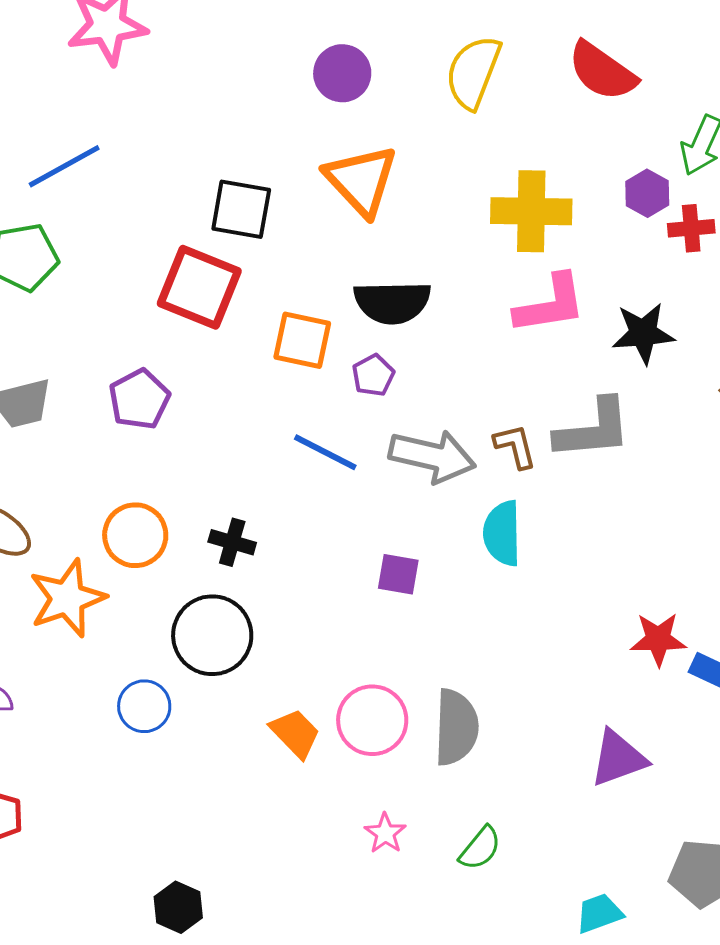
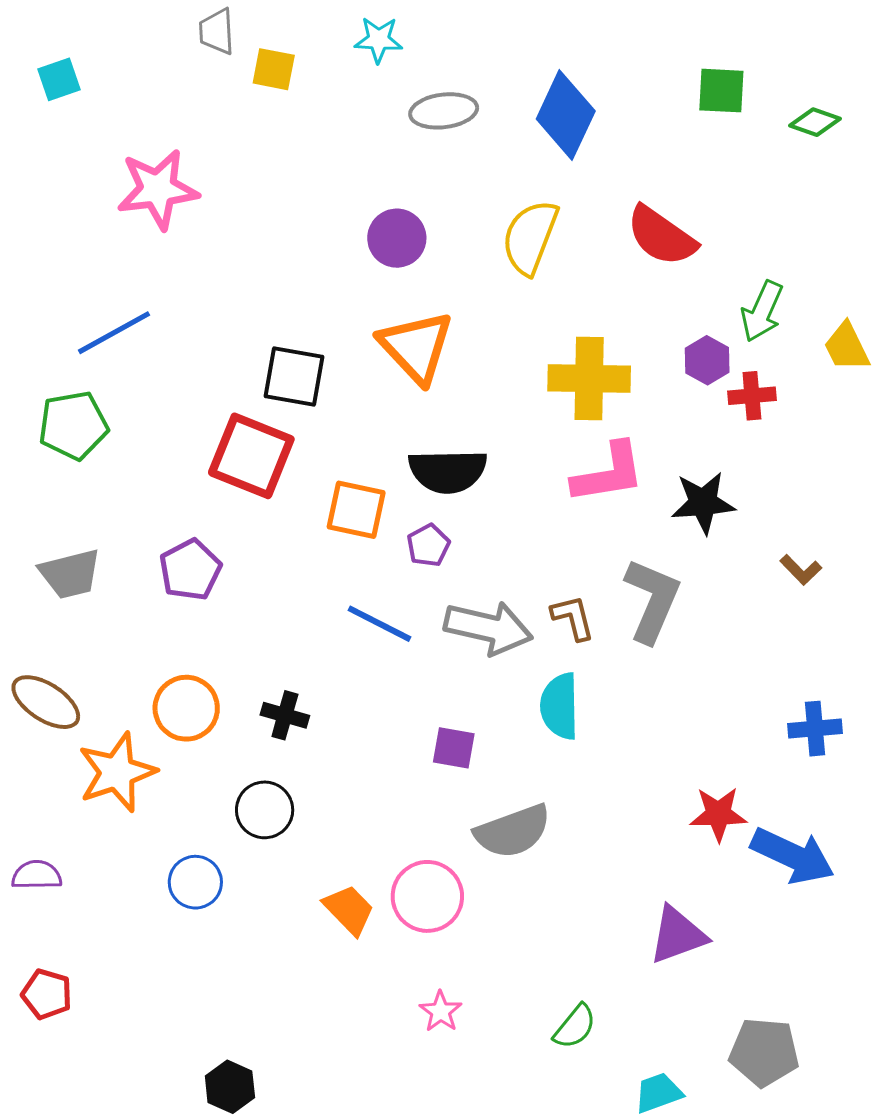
gray L-shape: (593, 429) -> (652, 600), turned -62
black circle: (212, 635) -> (265, 810), size x0.7
gray semicircle: (456, 727) -> (513, 831), moved, turned 68
green semicircle: (480, 848) -> (575, 1027), moved

